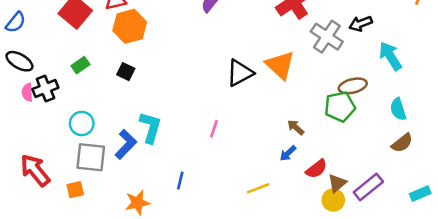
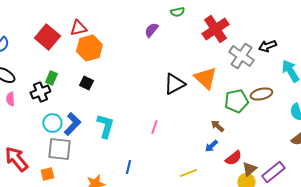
green rectangle: (80, 65) -> (51, 78), turned -32
black cross: (45, 88) -> (40, 92), moved
green pentagon: (340, 107) -> (236, 101), moved
blue L-shape: (126, 144) -> (72, 124), moved

